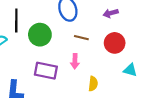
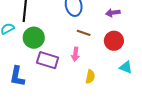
green circle: (40, 35) -> (34, 38), moved

